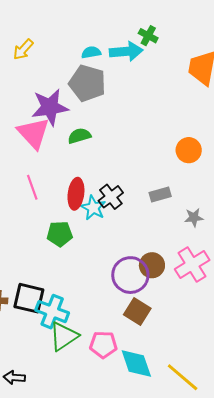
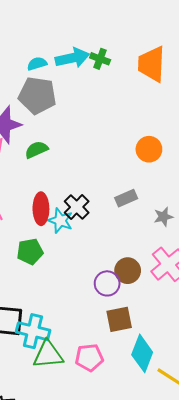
green cross: (148, 36) -> (100, 59), moved
purple circle: (130, 275) -> (107, 283), size x0.7
brown square: (137, 311) -> (119, 319), turned -36
green triangle: (64, 336) -> (48, 355), turned 36
cyan diamond: (136, 363) -> (142, 353), moved, turned 48

